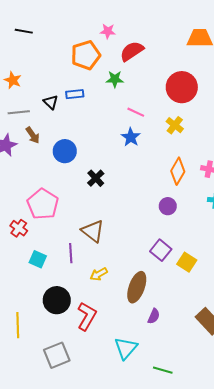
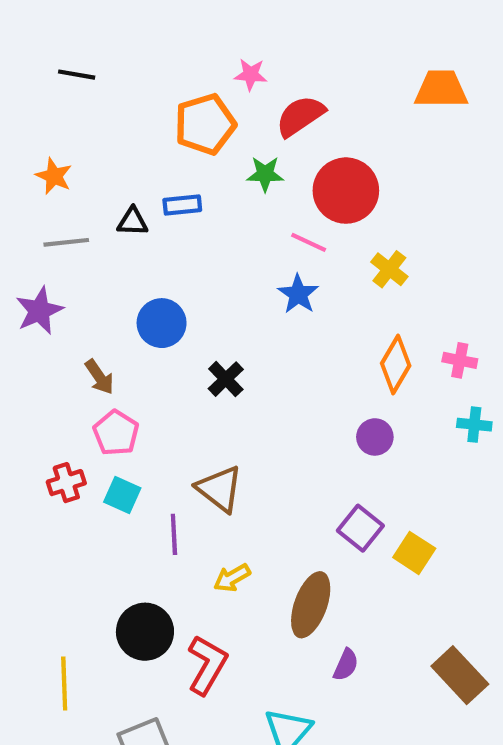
red circle: (182, 87) -> (346, 191), moved
black triangle: (51, 102) -> (133, 222), turned -42
brown arrow: (33, 135) -> (99, 377), moved
pink pentagon: (43, 204) -> (116, 433), size x0.7
red cross: (19, 228) -> (66, 483), turned 36
cyan square: (38, 259) -> (122, 495), moved

